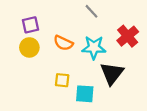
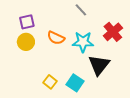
yellow square: (62, 80) -> (50, 82), moved, turned 32
cyan square: (85, 94) -> (75, 83), turned 30

